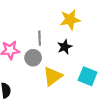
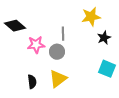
black star: (65, 47) -> (104, 38), moved
yellow triangle: (53, 76) -> (58, 79), moved

